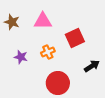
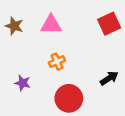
red square: (75, 38) -> (109, 24), moved
purple star: (21, 57) -> (23, 83), moved

